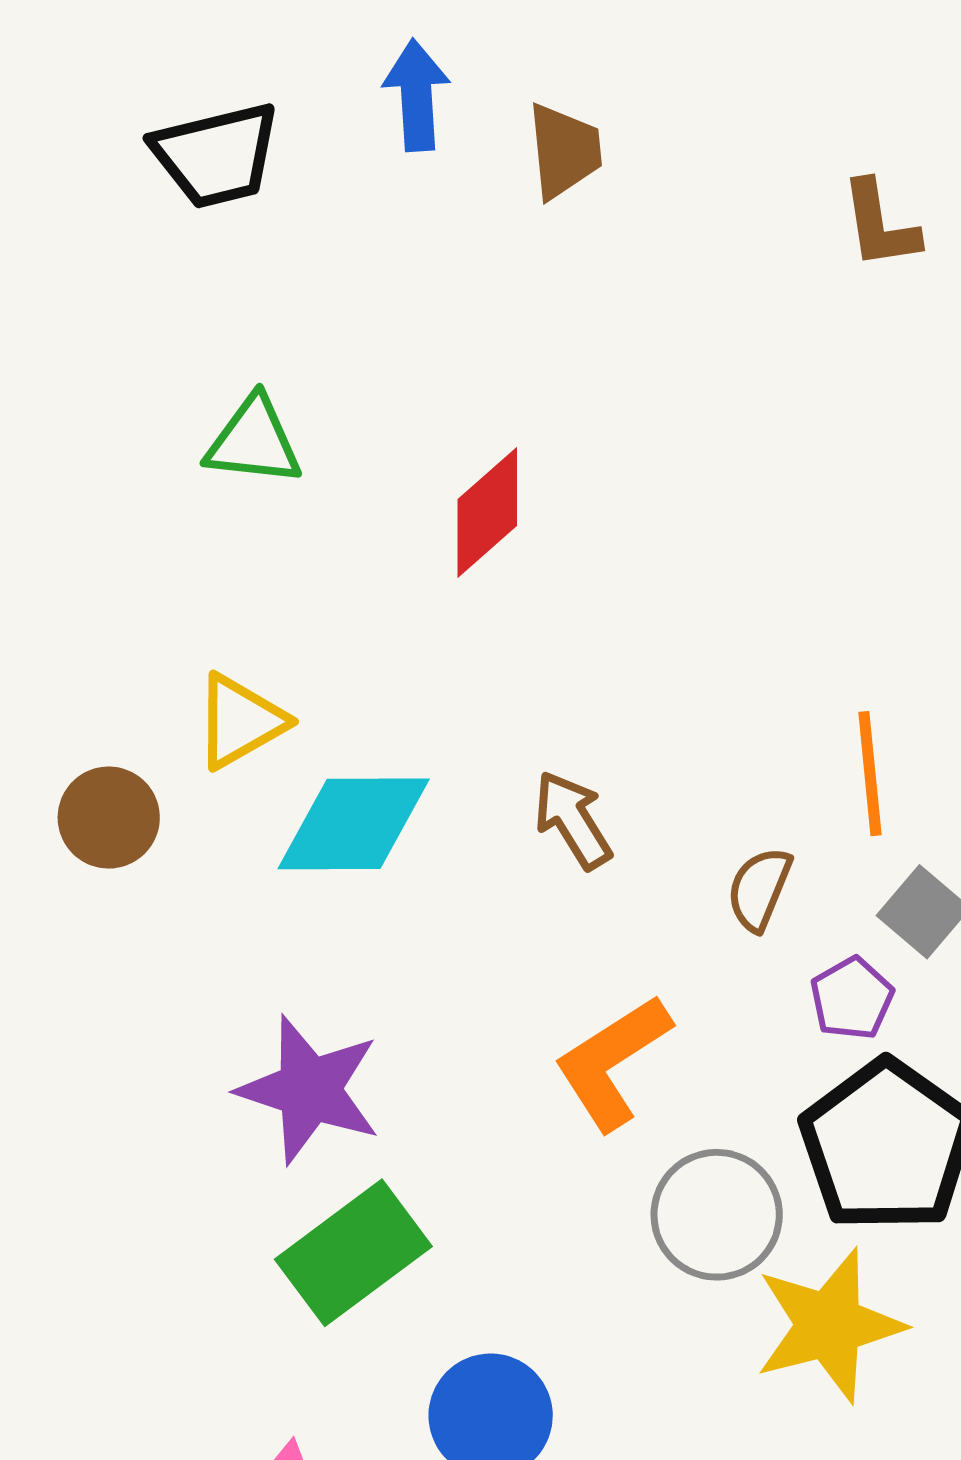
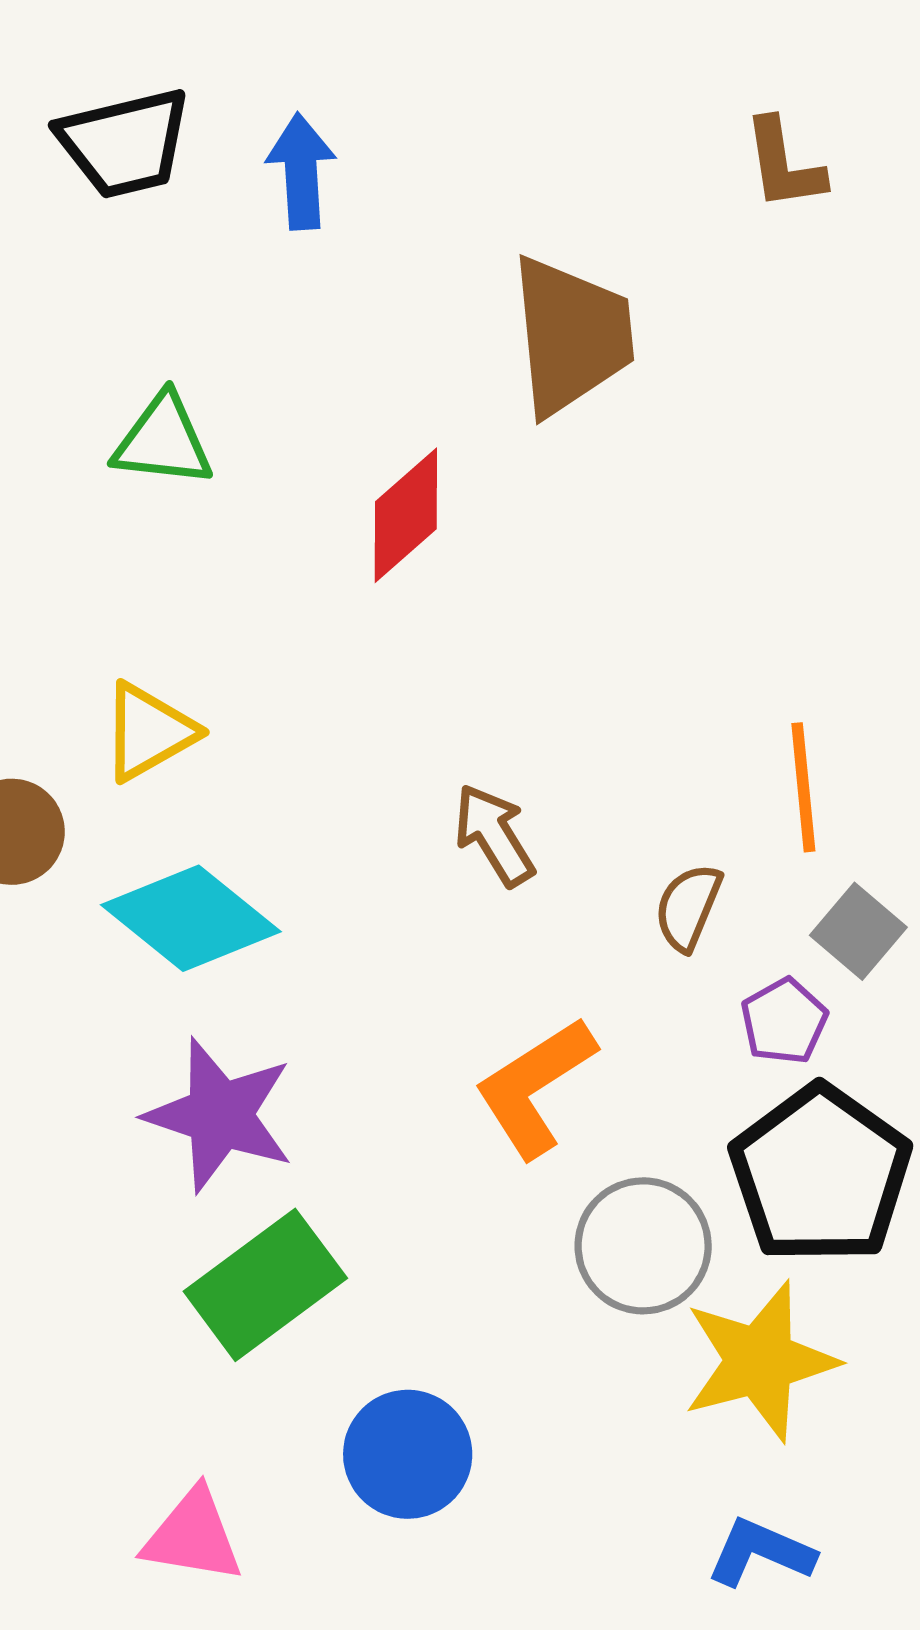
blue arrow: (417, 95) -> (301, 171), moved
brown trapezoid: (564, 151) -> (571, 335), moved, size x1.6
brown L-shape: (880, 225) -> (784, 164), moved
cyan diamond: (354, 824) -> (191, 918), moved, turned 39

